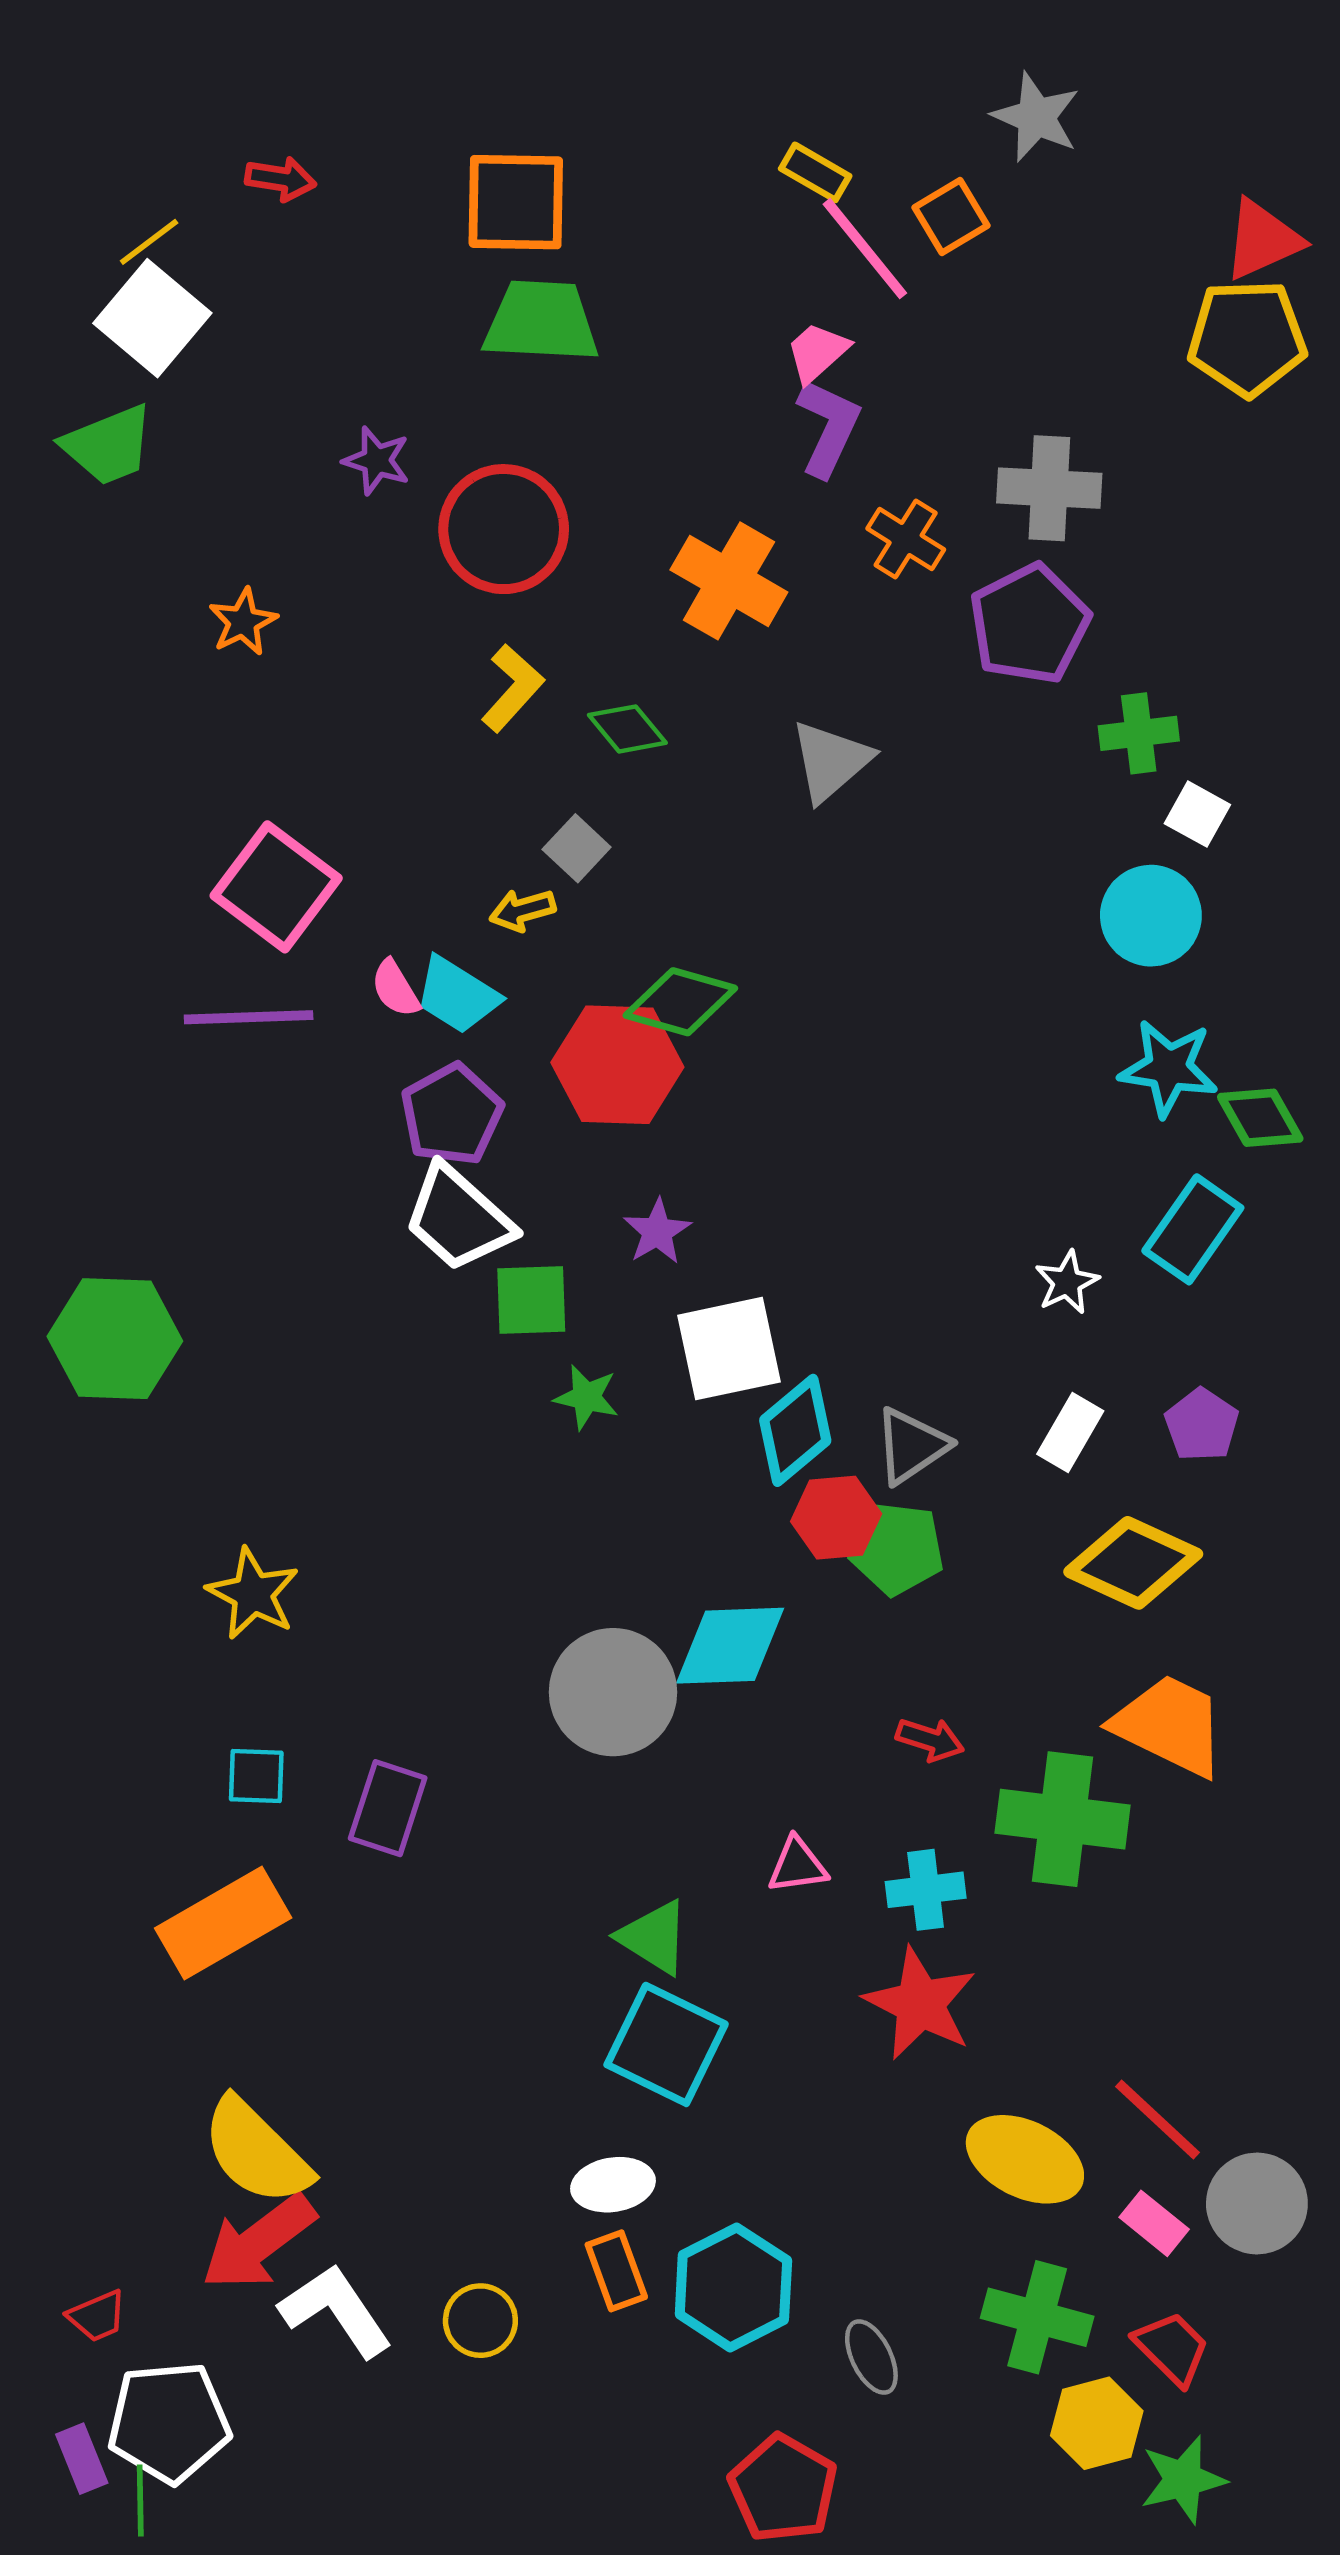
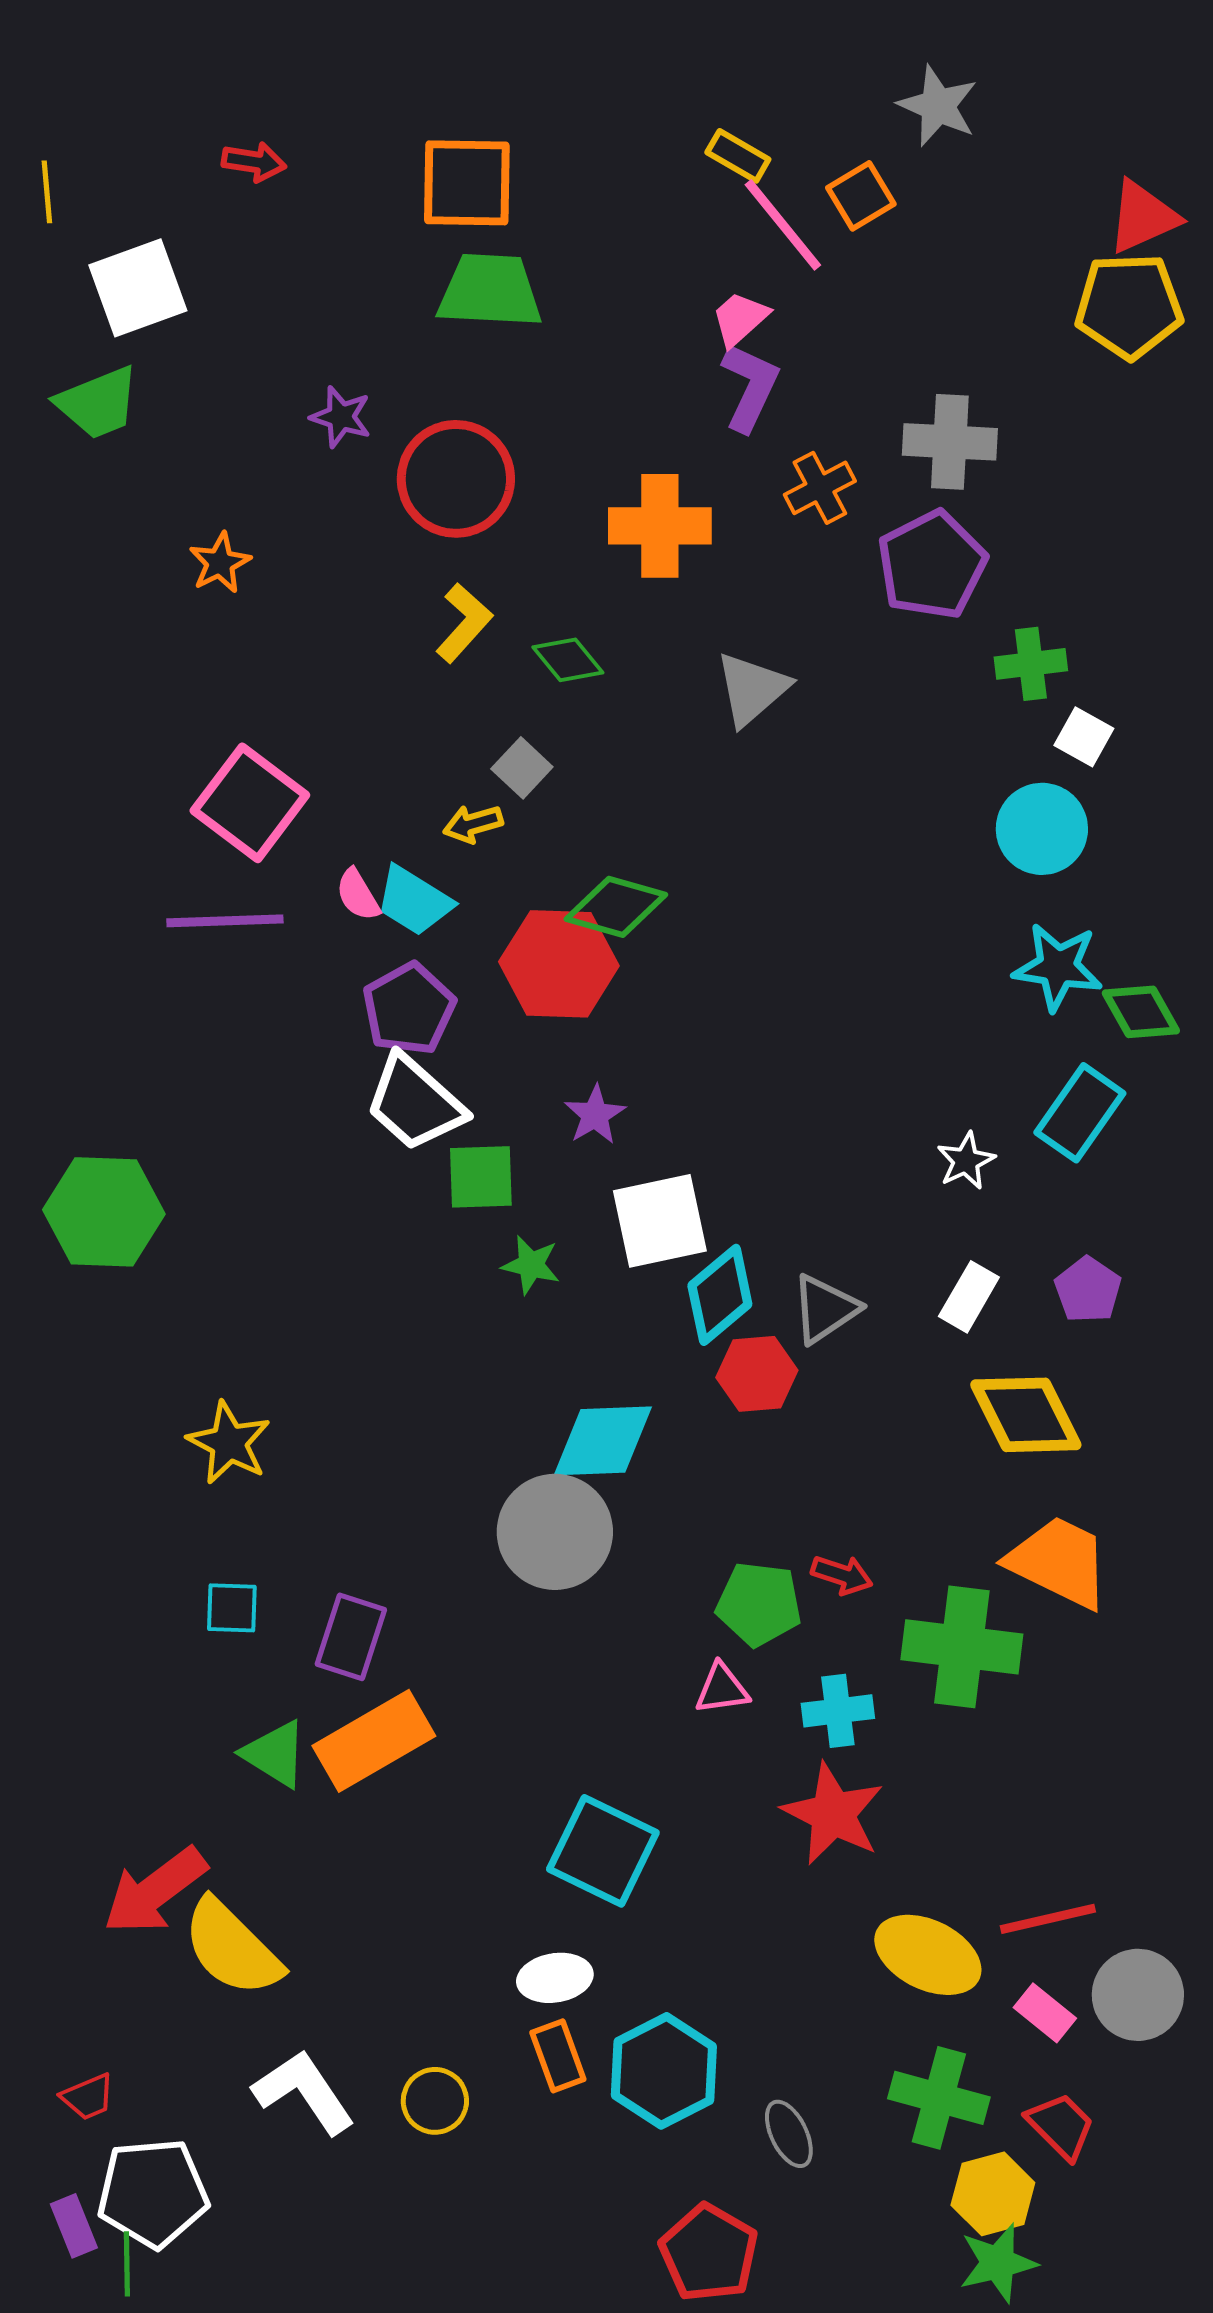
yellow line: (149, 242) -> (47, 192), moved, turned -58
white square: (152, 318) -> (138, 288), turned 30
orange cross: (906, 539) -> (820, 488), turned 30
orange cross: (729, 581) -> (660, 526), turned -30
green pentagon: (897, 1549) -> (759, 1604), moved
yellow diamond: (1133, 1563) -> (1026, 1415), turned 39
cyan diamond: (730, 1646) -> (603, 1441), moved
orange rectangle: (223, 1923) -> (374, 1741), moved
green triangle: (654, 1937) -> (275, 1754), moved
red line: (1158, 2120) -> (1048, 1919), turned -56
red arrow: (258, 2242) -> (155, 1891), moved
green star: (1183, 2480) -> (998, 2263), moved

